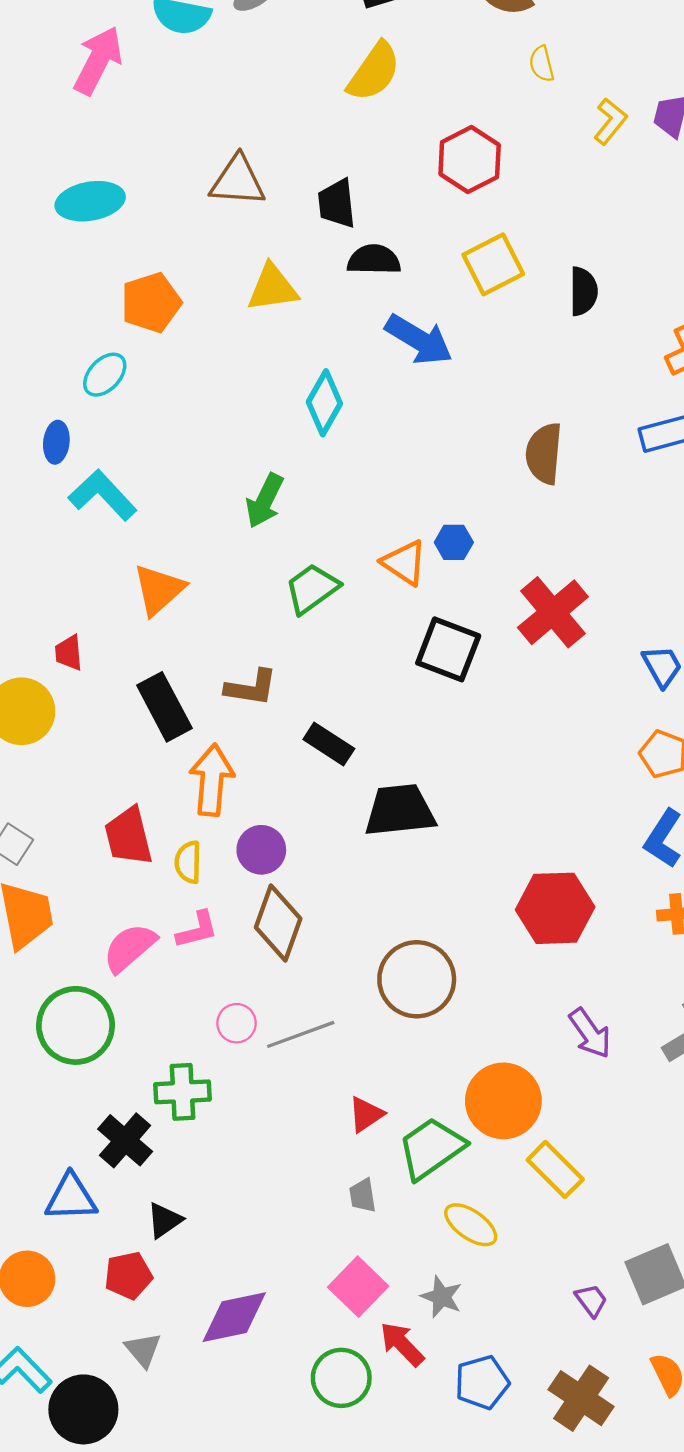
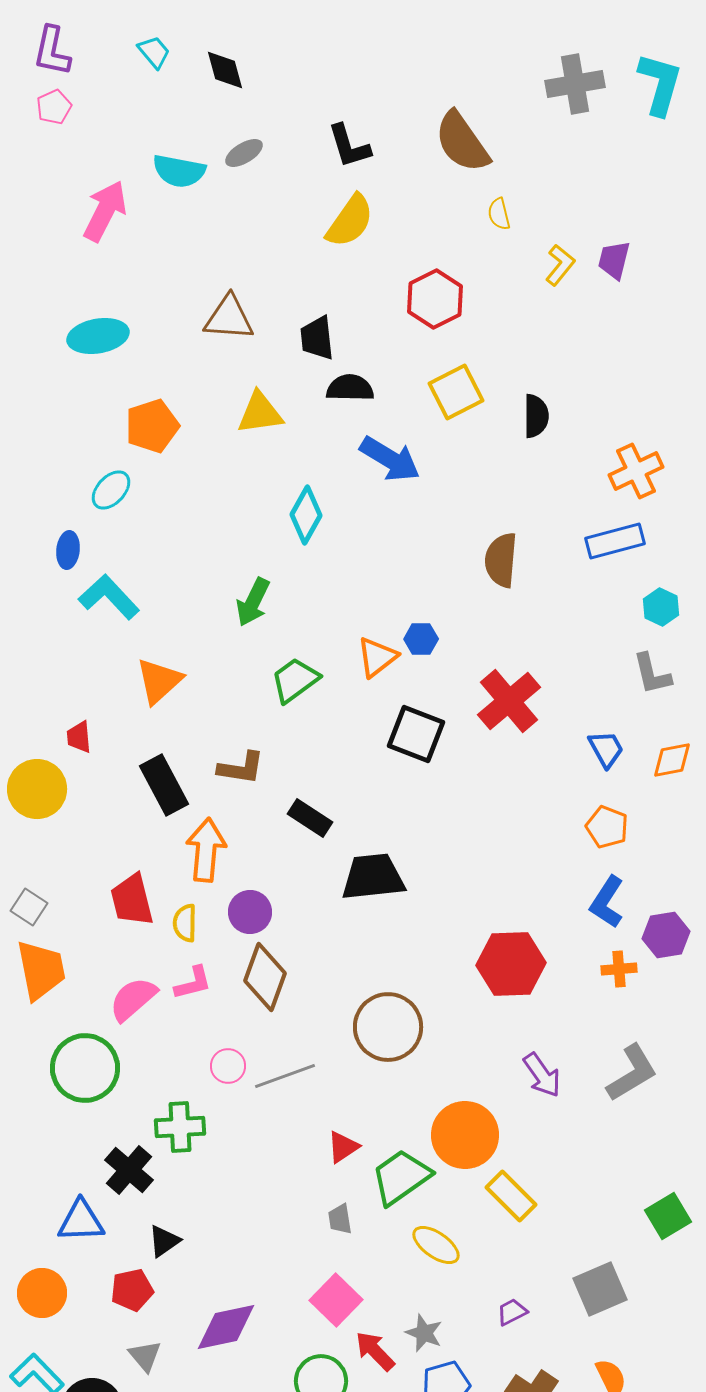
orange triangle: (404, 563) -> (377, 657), turned 48
gray star: (441, 1297) -> (424, 1333), moved
purple trapezoid: (591, 1300) -> (512, 1312), moved, turned -80

